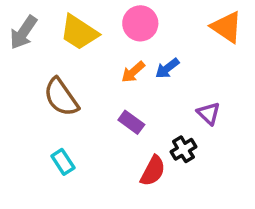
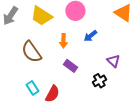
orange arrow: (133, 72) -> (63, 41), moved, turned -48
red semicircle: (153, 171) -> (52, 94), moved

